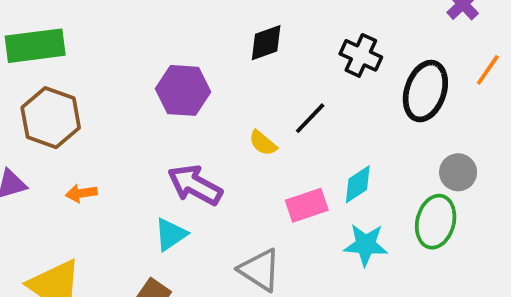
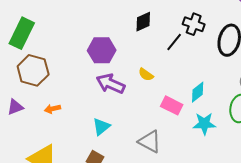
green rectangle: (35, 46) -> (22, 33), turned -52
black line: (310, 118) -> (174, 42), moved
purple arrow: (195, 185) -> (111, 84), moved
pink rectangle: (307, 205) -> (172, 105), turned 50

